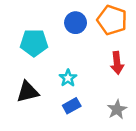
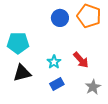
cyan pentagon: (34, 43) -> (18, 43), moved
red arrow: (117, 63) -> (81, 60), moved, turned -36

